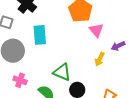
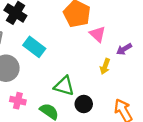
cyan rectangle: (40, 35) -> (34, 47), turned -42

